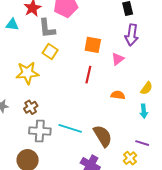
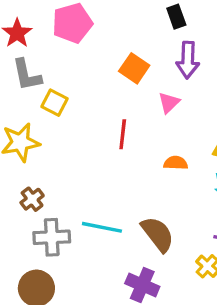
gray L-shape: (47, 28) -> (27, 75), moved
orange square: (93, 45) -> (134, 68), moved, turned 30

